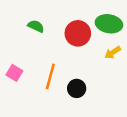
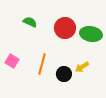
green ellipse: (109, 24) -> (91, 34), moved
yellow arrow: (113, 53) -> (82, 67), moved

